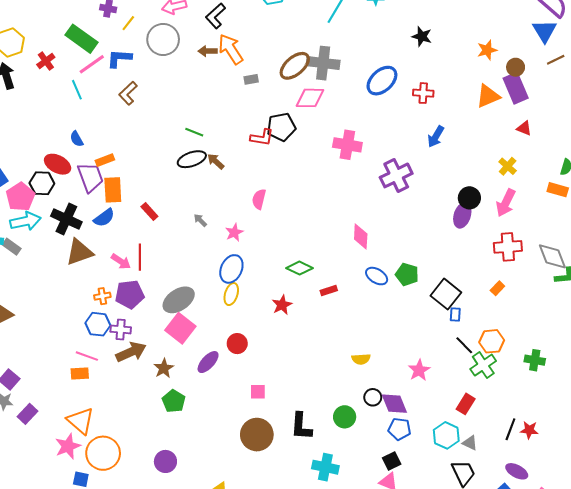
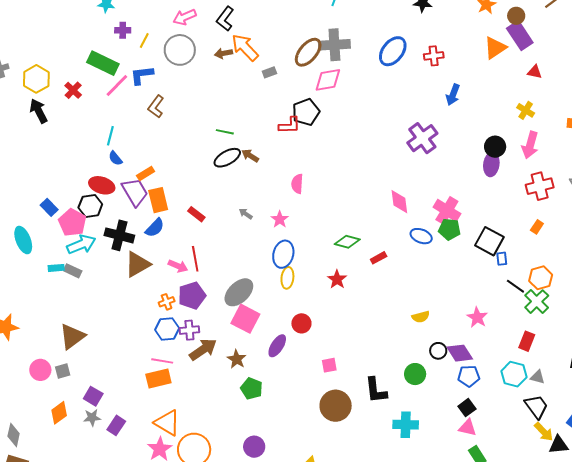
cyan line: (77, 90) -> (110, 136), moved, turned 48
pink cross: (347, 145) -> (447, 210), moved, turned 32
orange rectangle: (80, 374) -> (158, 379), size x1.4

